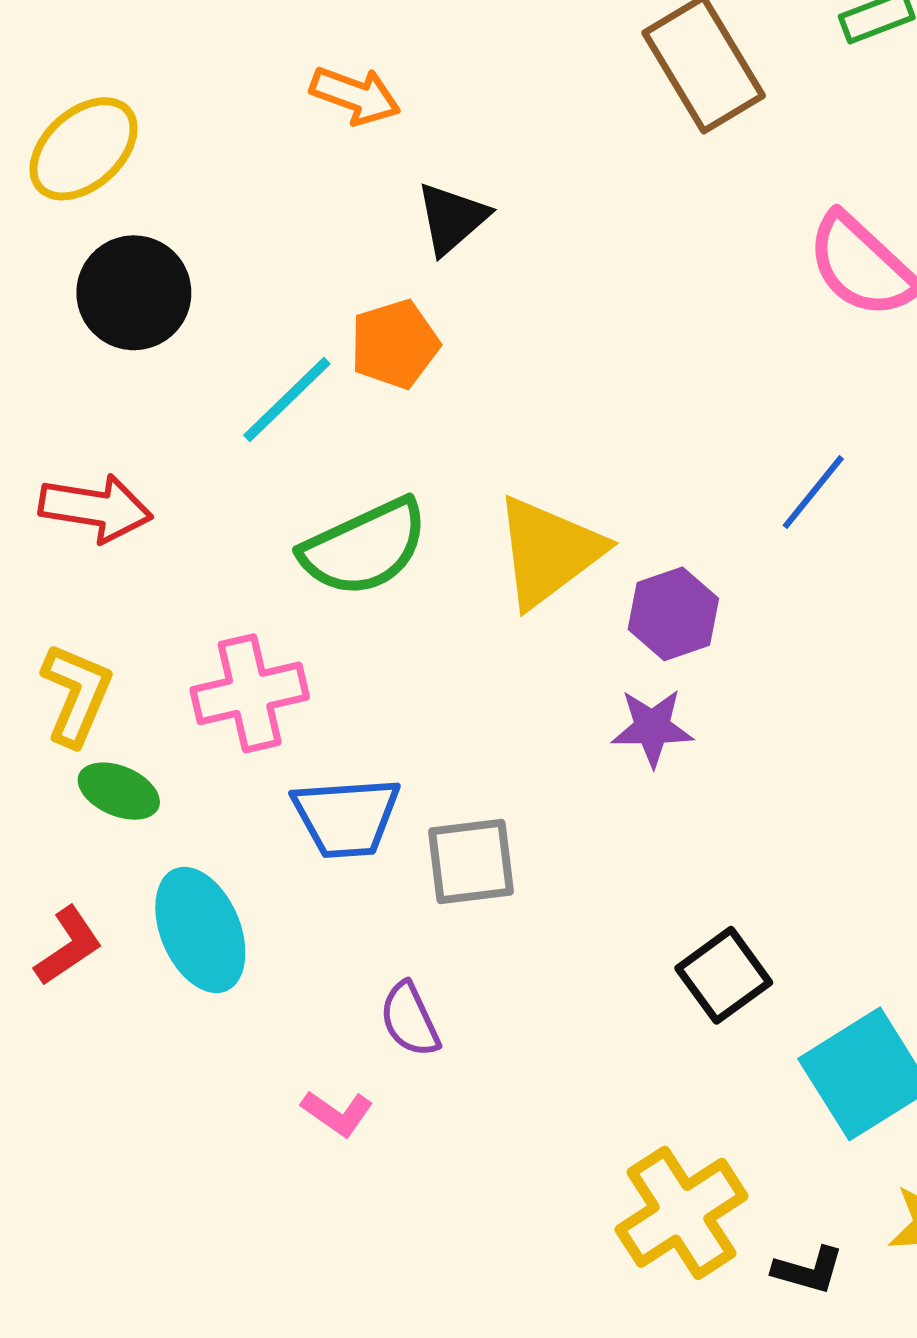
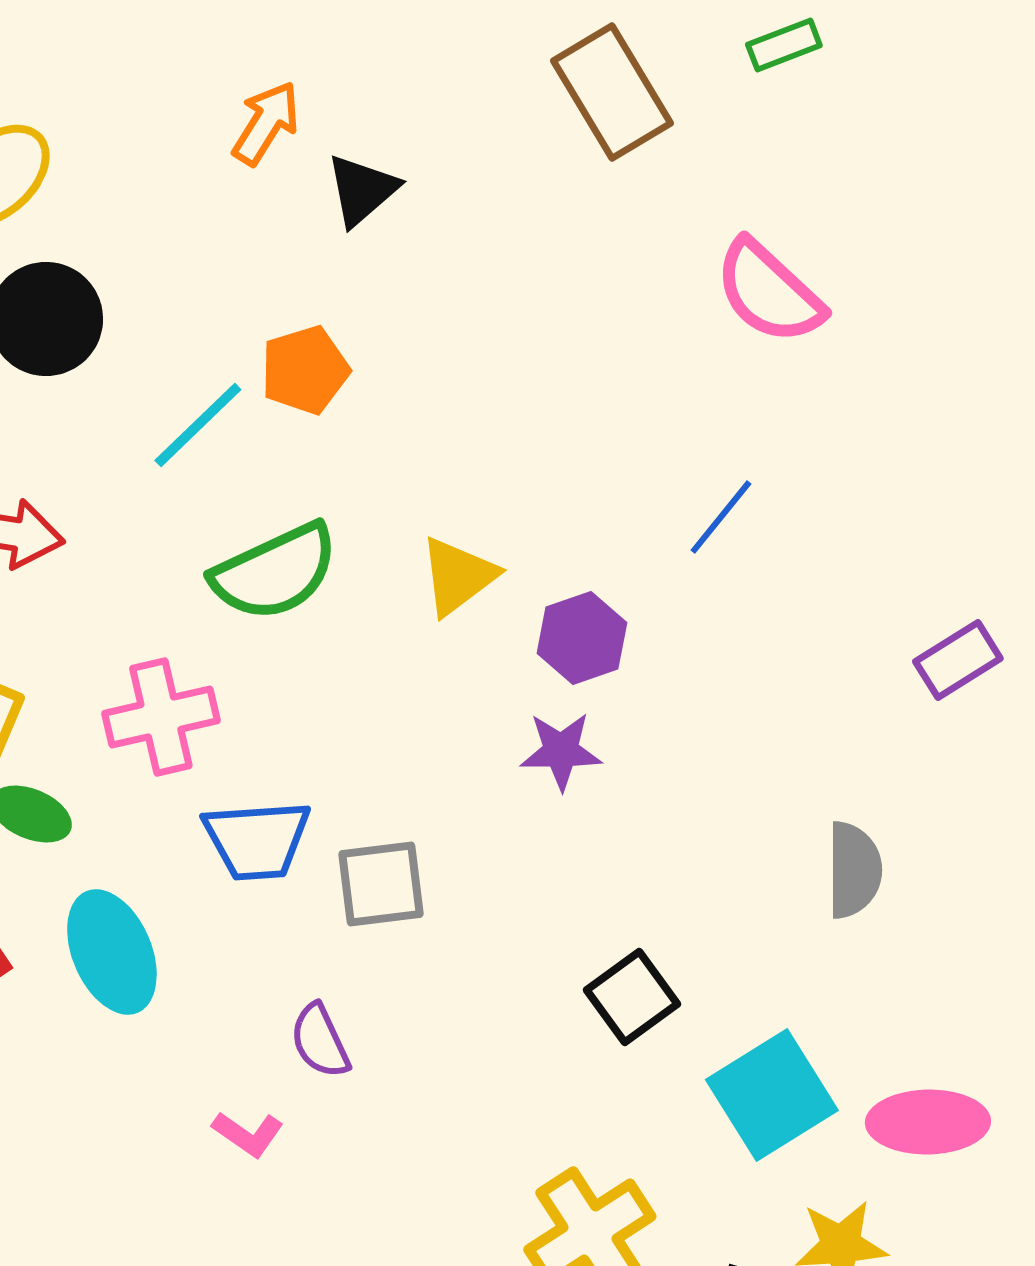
orange arrow: (355, 95) -> (266, 123), turned -78
black triangle: (452, 218) -> (362, 190), moved
yellow triangle: (549, 551) -> (458, 576), size x0.7

